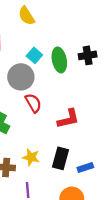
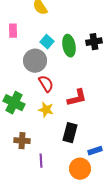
yellow star: (31, 157) -> (46, 110), moved
blue rectangle: (85, 167) -> (95, 151), moved

